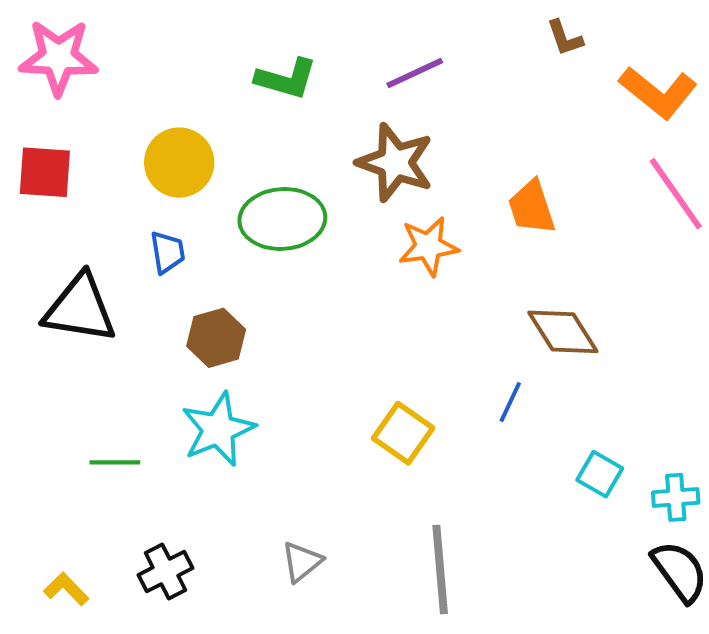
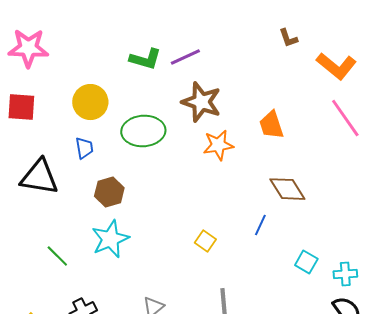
purple line: (415, 73) -> (185, 57), moved
yellow square: (403, 433) -> (205, 241), size x0.7
green line: (115, 462) -> (57, 256), turned 45

